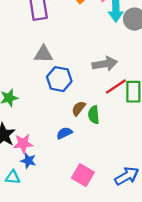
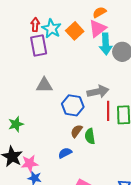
blue hexagon: (59, 79) -> (73, 105), moved
red line: (116, 86) -> (108, 111), turned -54

